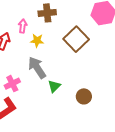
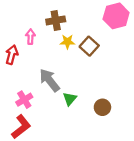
brown square: (76, 39) -> (89, 46), size x0.7
yellow star: (37, 41) -> (67, 42), moved

